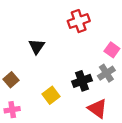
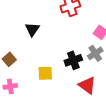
yellow square: (51, 95) -> (45, 73), turned 35

